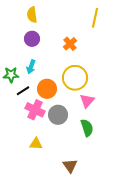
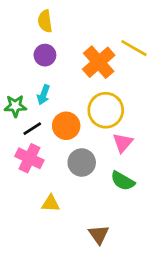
yellow line: (95, 18) -> (134, 48), moved, turned -72
orange cross: (70, 44) -> (99, 62), size x1.6
pink cross: (35, 110) -> (29, 158), moved
green semicircle: (87, 128) -> (123, 181), turned 138

